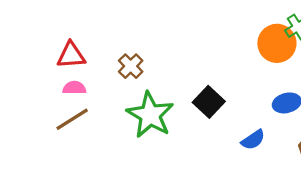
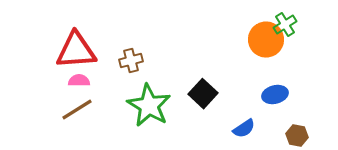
red triangle: (71, 55) -> (76, 51), size x1.5
brown cross: (131, 66) -> (131, 61), turned 30

